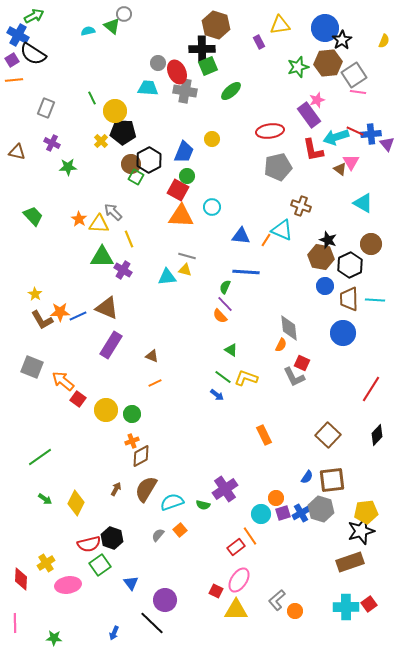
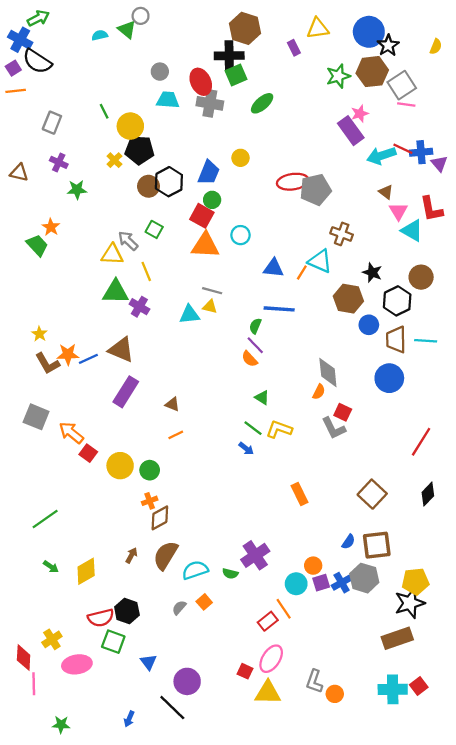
gray circle: (158, 63) -> (160, 72), moved
red ellipse: (270, 131) -> (293, 182), moved
red L-shape: (313, 150) -> (431, 209), moved
pink triangle: (351, 162) -> (398, 211), moved
green square: (136, 177) -> (154, 229), moved
orange star: (79, 219) -> (51, 227), moved
brown hexagon: (321, 257) -> (348, 299), moved
yellow diamond: (76, 503) -> (86, 571), turned 35
green square: (100, 565) -> (113, 642), turned -35
gray L-shape: (277, 600) -> (314, 681), turned -30
pink line: (15, 623) -> (34, 684), moved

